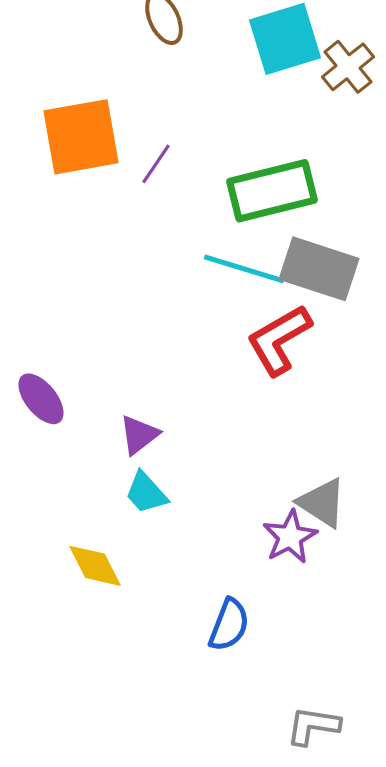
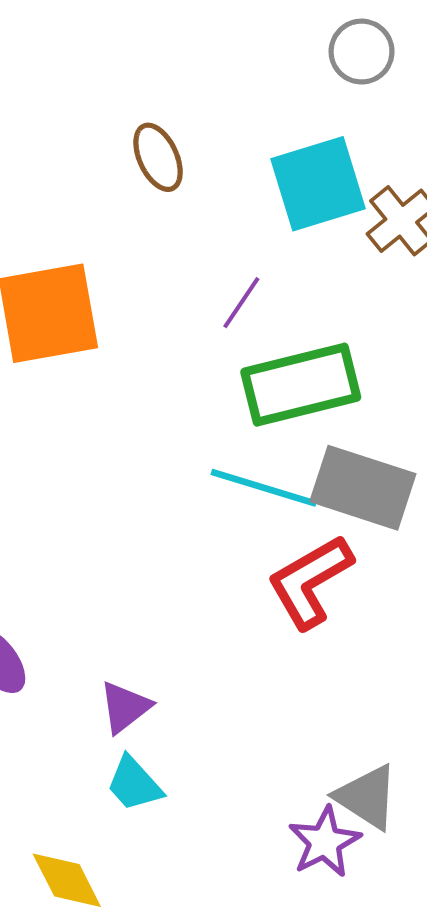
purple line: (156, 164) -> (241, 303), moved

